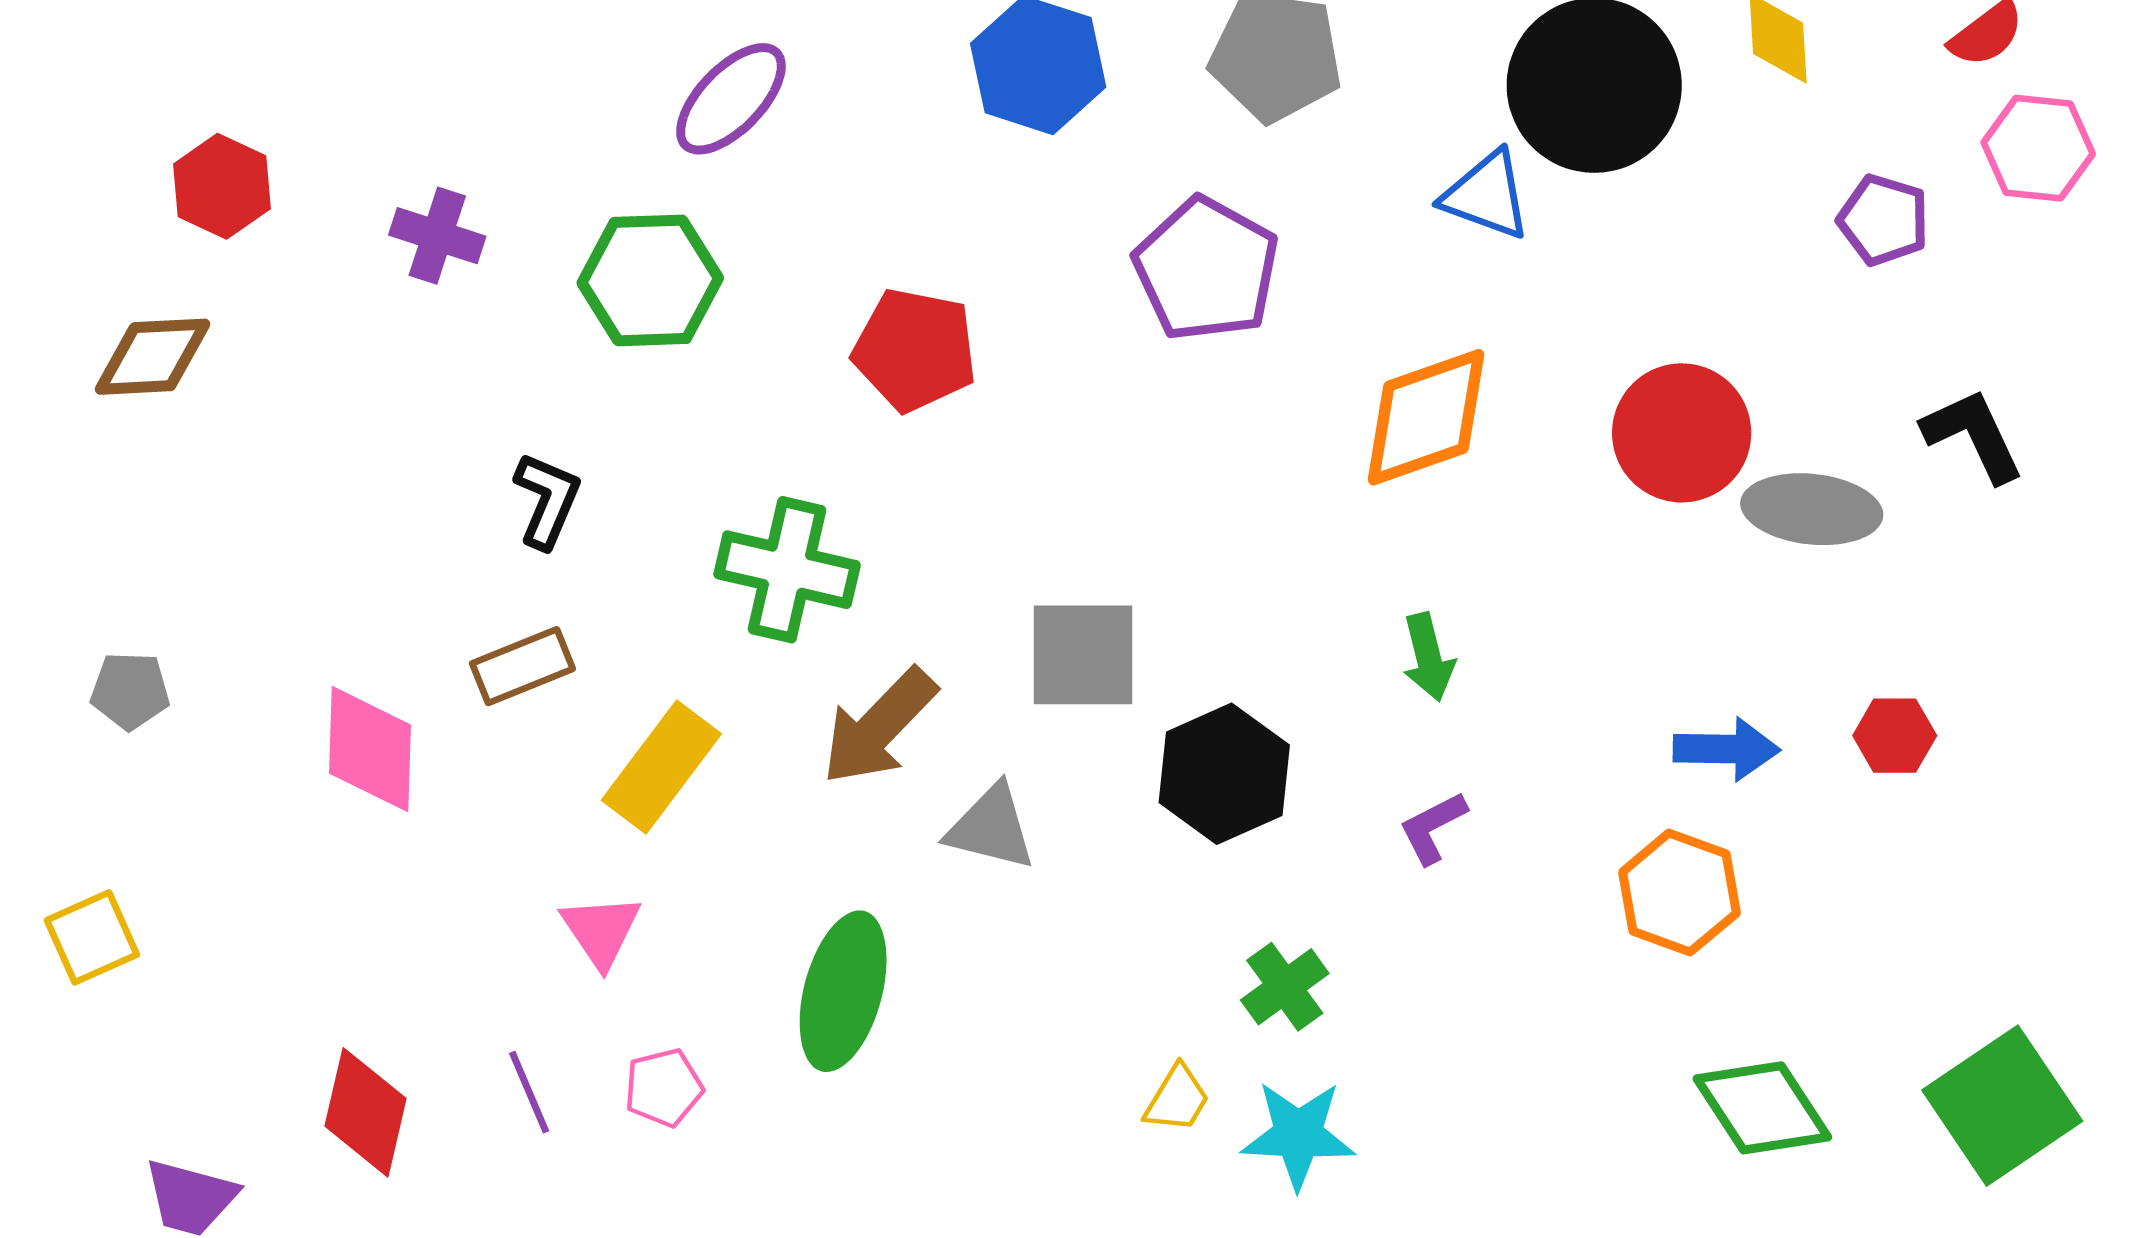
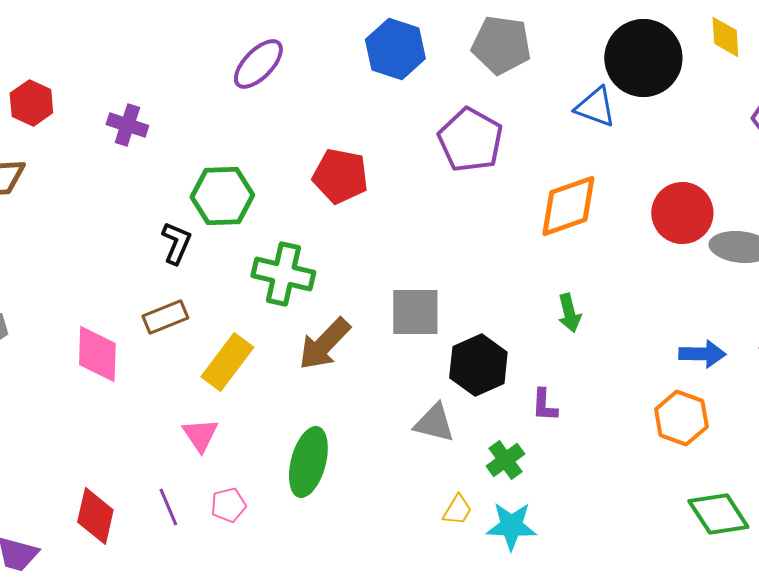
green hexagon: (650, 280) -> (222, 196), moved
gray triangle: (991, 828) -> (434, 423), moved
purple L-shape: (1433, 828) -> (544, 405), moved, turned -60

